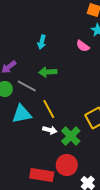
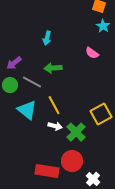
pink semicircle: (83, 46) -> (92, 53), moved
cyan triangle: (22, 114) -> (27, 110), turned 50

